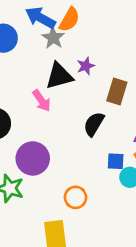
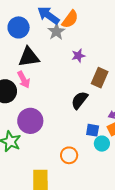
black triangle: (59, 76) -> (29, 57), moved
pink arrow: (42, 101) -> (24, 80), moved
orange circle: (75, 197) -> (69, 155), moved

